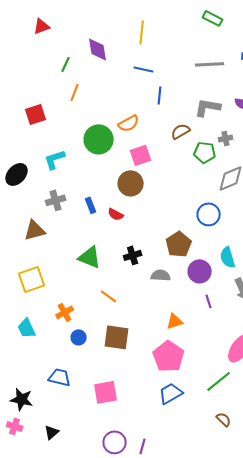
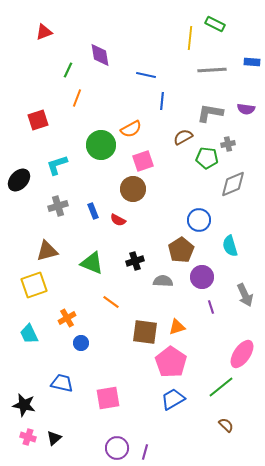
yellow line: (142, 32) -> (190, 38), moved
blue circle: (209, 214) -> (199, 220), moved
brown triangle: (35, 230) -> (47, 251), moved
cyan semicircle: (228, 257) -> (230, 246), moved
brown square: (117, 337) -> (145, 332), moved
pink cross: (15, 426) -> (28, 437), moved

